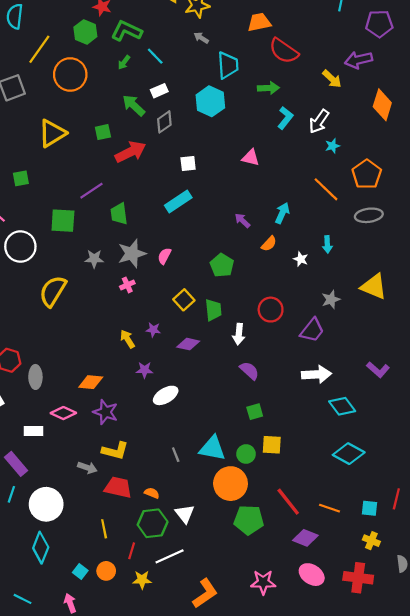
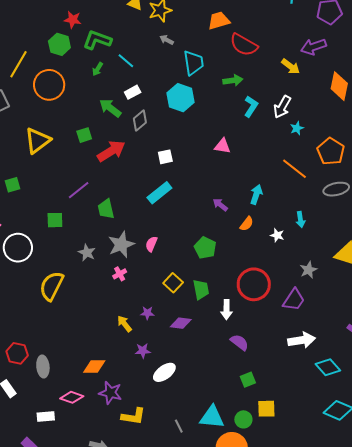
green square: (63, 221) -> (55, 220), size x0.7
gray star: (94, 259) -> (87, 253), turned 30
red circle: (271, 310) -> (254, 284), size x1.4
yellow L-shape: (115, 451) -> (133, 416), moved

